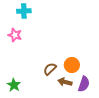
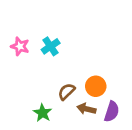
cyan cross: (24, 11) -> (51, 46), moved, turned -32
green star: (14, 85) -> (43, 113), moved

